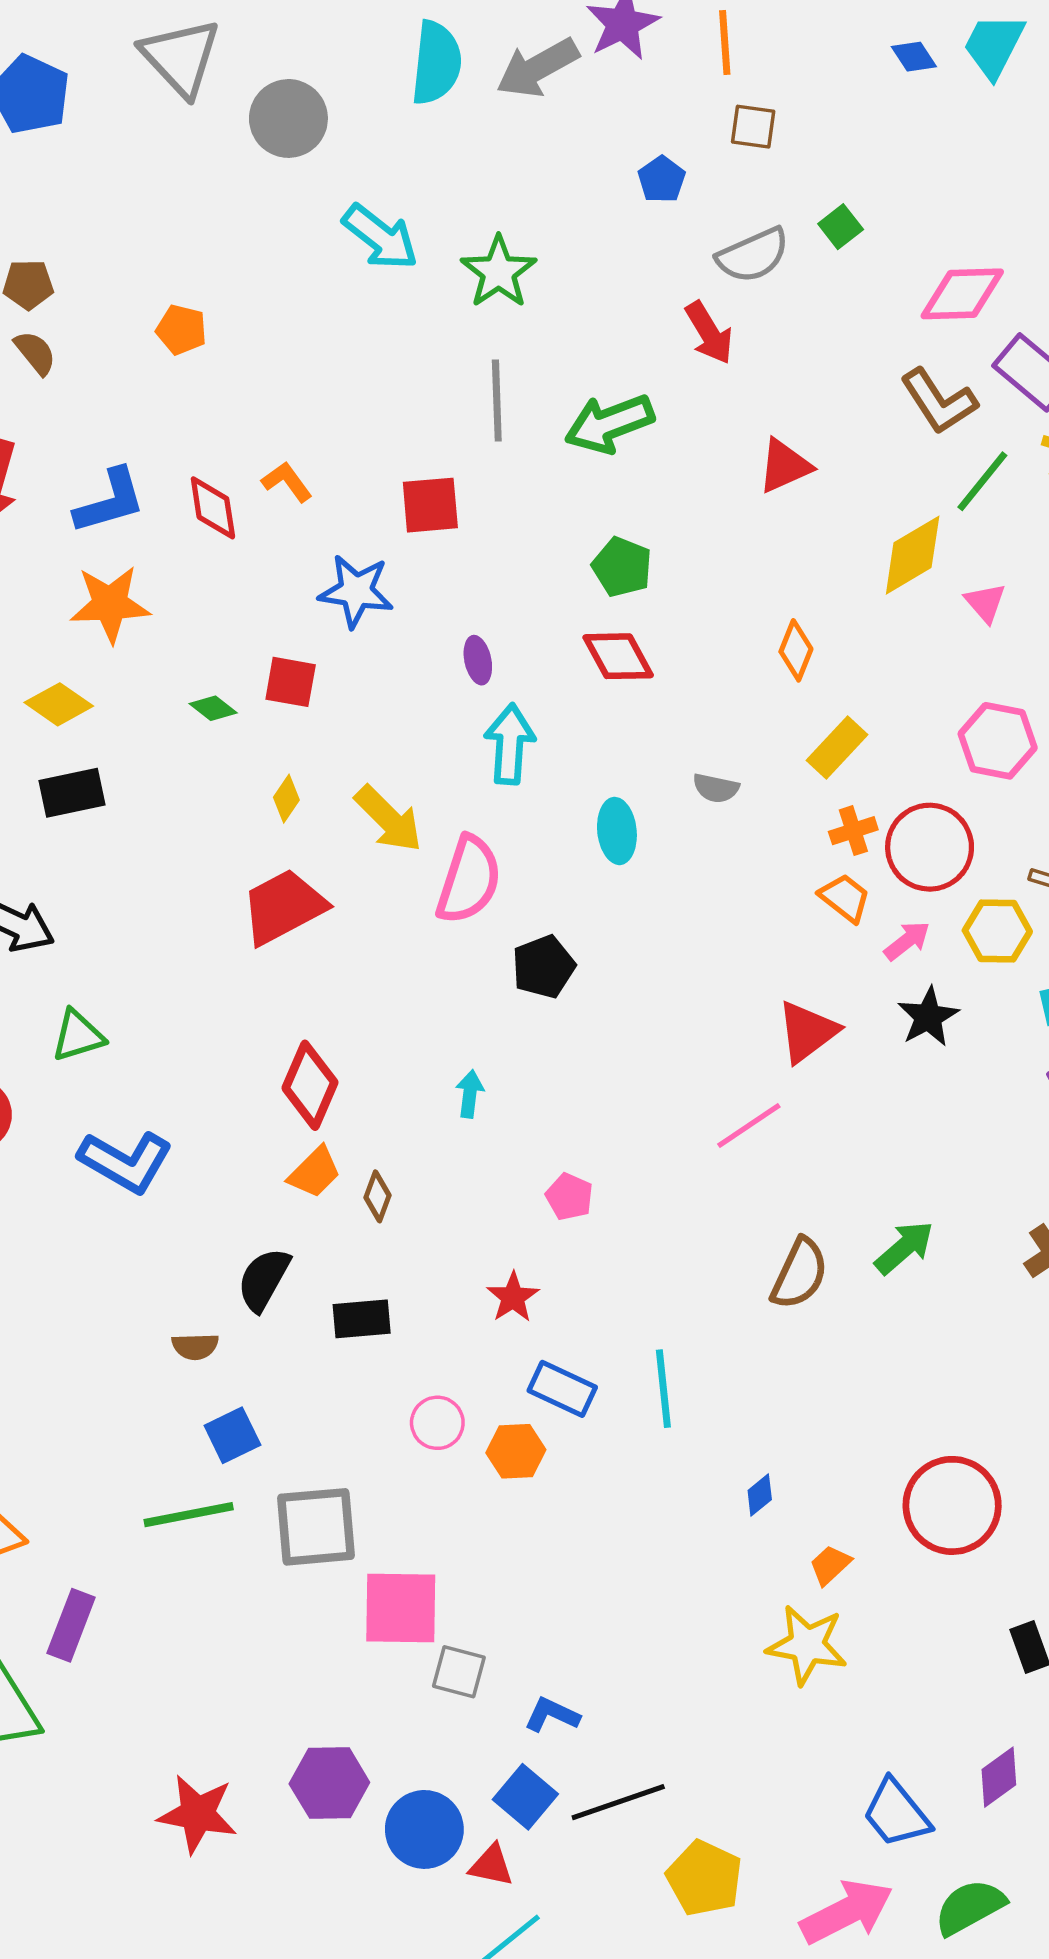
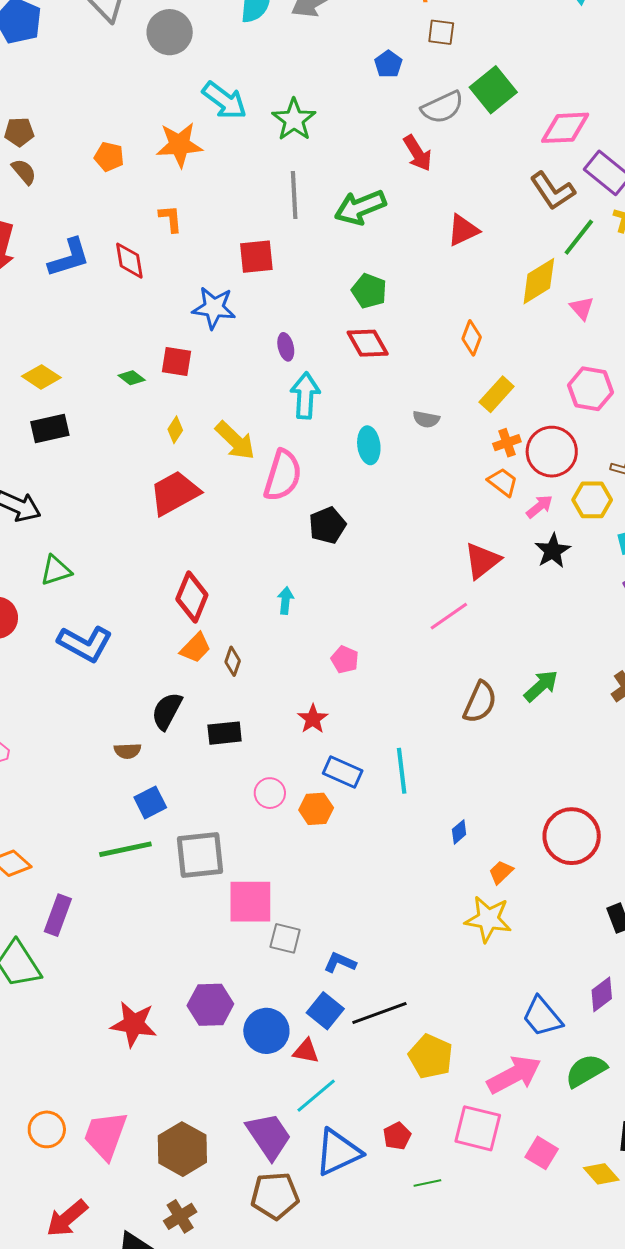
green square: (841, 227) -> (493, 90), size x1.8
orange L-shape: (287, 482) -> (171, 219), moved, turned 32
orange star: (110, 604) -> (179, 145), moved

